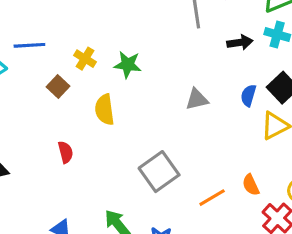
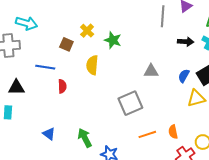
blue line: (29, 45) -> (45, 67), moved
brown square: (58, 86) -> (66, 44), turned -32
gray square: (159, 172) -> (130, 103), moved

